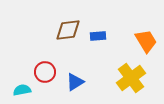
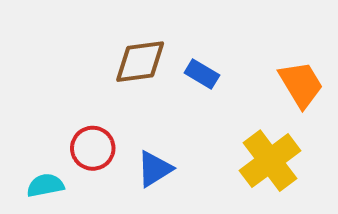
blue rectangle: (98, 36) -> (202, 74), turned 35

